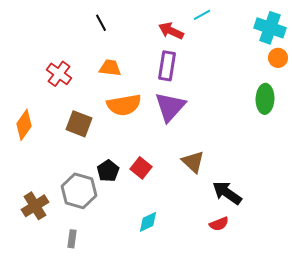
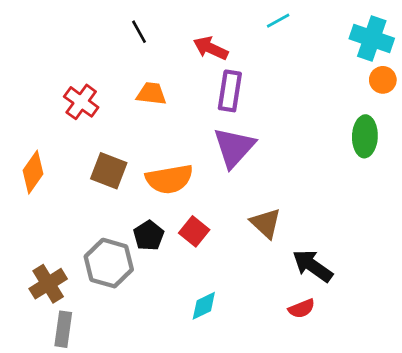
red arrow: (171, 31) -> (211, 48), moved
orange semicircle: (124, 105) -> (169, 179), moved
gray rectangle: (72, 239) -> (63, 329), moved, size x1.4

